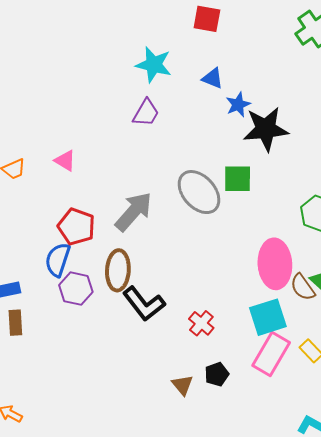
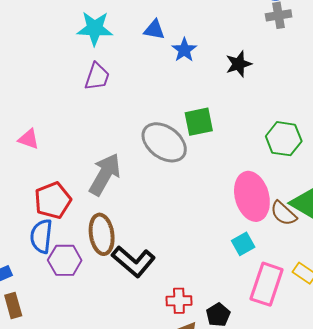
black star: (266, 129) -> (239, 64), moved, size x0.6
red pentagon: (76, 227) -> (53, 200), turned -30
cyan square: (268, 317) -> (243, 244), moved, size x0.6
red cross: (201, 323) -> (179, 301), moved, turned -30

